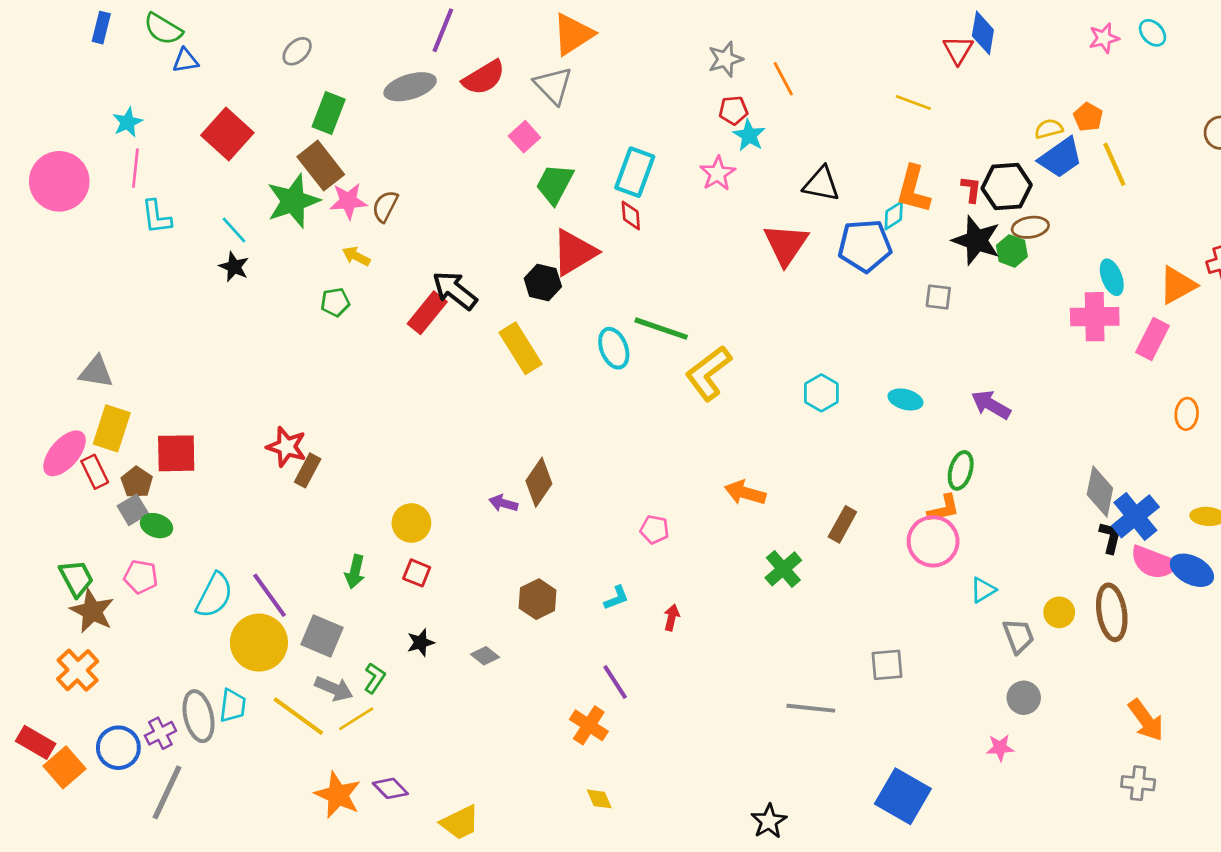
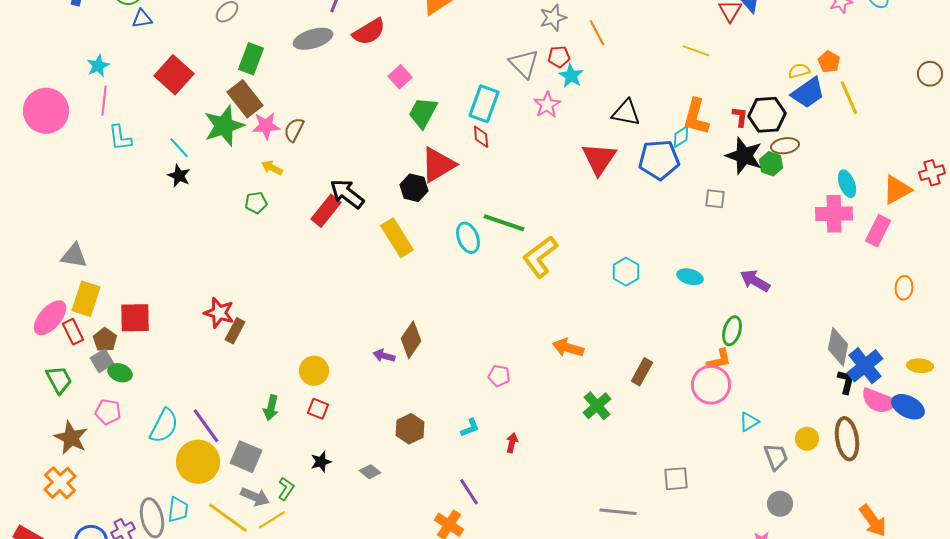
gray triangle: (553, 85) -> (524, 64), moved
green trapezoid: (76, 578) -> (59, 380), moved

